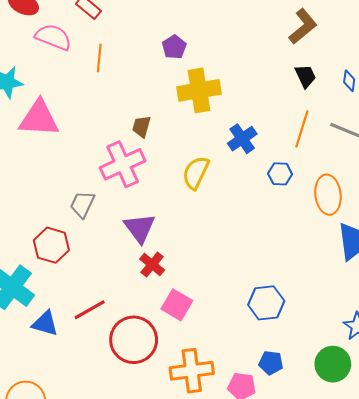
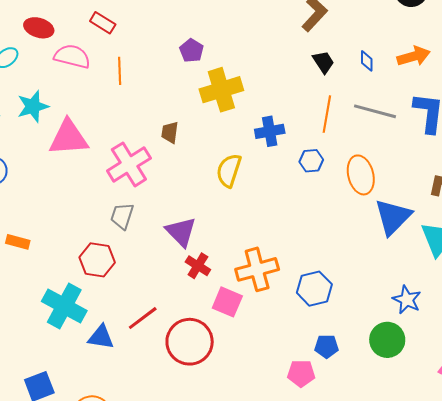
blue cross: (242, 139) -> (270, 131), turned 32
pink cross: (123, 164) -> (129, 164), moved
orange cross: (192, 371) -> (257, 269), moved

